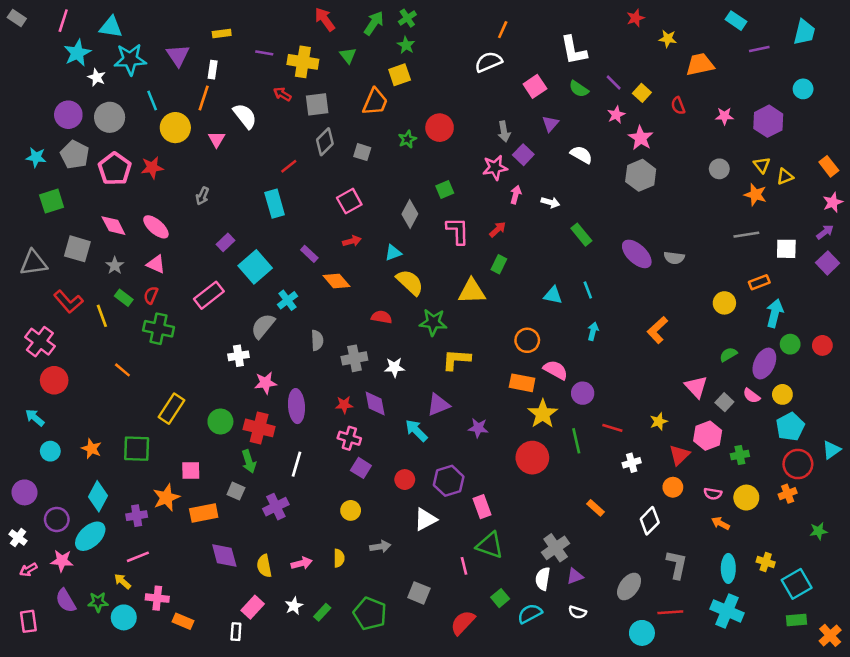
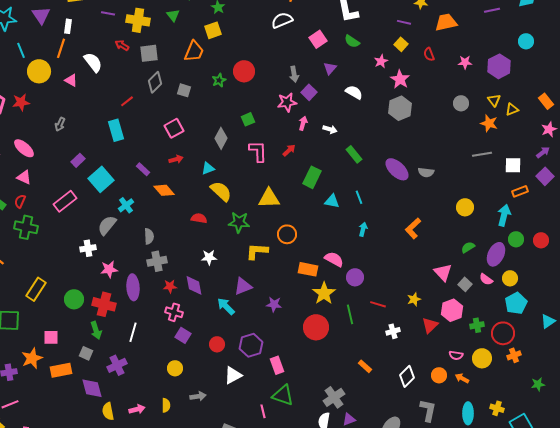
purple line: (614, 82) -> (404, 22), moved, turned -32
pink triangle: (217, 139) -> (71, 80), turned -32
green rectangle: (499, 264) -> (312, 177), moved, size x1.5
orange rectangle: (759, 282) -> (520, 191), moved
orange circle: (527, 340) -> (287, 234), moved
gray cross: (354, 358) -> (157, 261), moved
red circle: (798, 464) -> (503, 333), moved
orange circle: (673, 487) -> (439, 375), moved
purple diamond: (224, 556) -> (92, 388), moved

